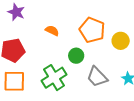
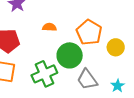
orange semicircle: (52, 31) -> (49, 27), turned -32
green circle: (76, 56) -> (70, 55), size x1.6

